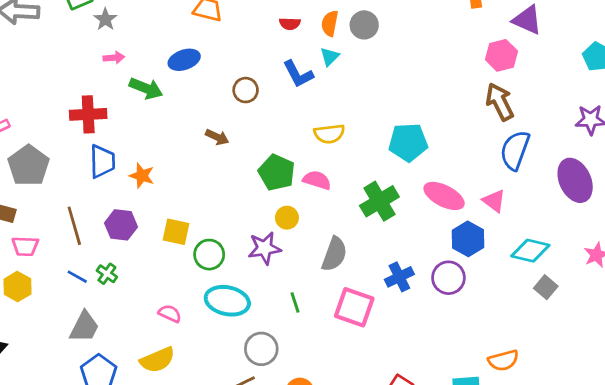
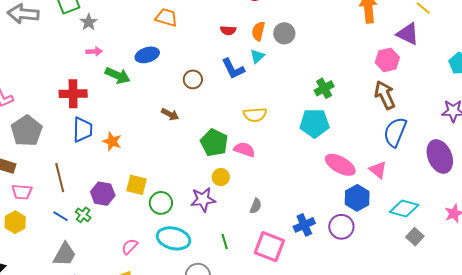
green cross: (379, 201) -> (324, 88), moved, size x0.7
purple hexagon: (121, 225) -> (103, 194), moved
gray semicircle: (334, 254) -> (256, 206), size x0.6
pink semicircle: (170, 314) -> (130, 247), turned -72

